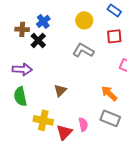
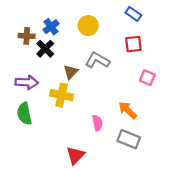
yellow circle: (84, 20) -> (88, 26), moved
brown triangle: (60, 90) -> (71, 72), moved
yellow cross: (43, 120) -> (61, 95), moved
pink semicircle: (83, 124) -> (97, 123), moved

